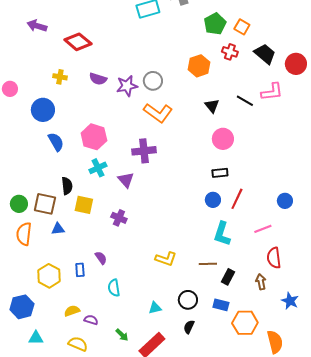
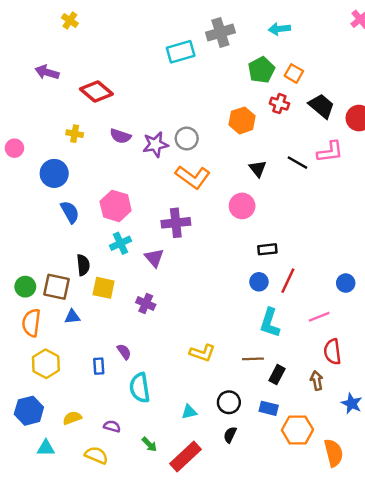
pink circle: (223, 139) -> (242, 206), moved
yellow hexagon: (49, 276) -> (46, 364), moved
cyan semicircle: (114, 288) -> (140, 388), size x1.4
yellow semicircle: (72, 311) -> (72, 418), moved

